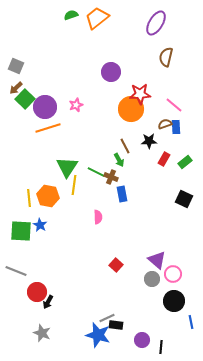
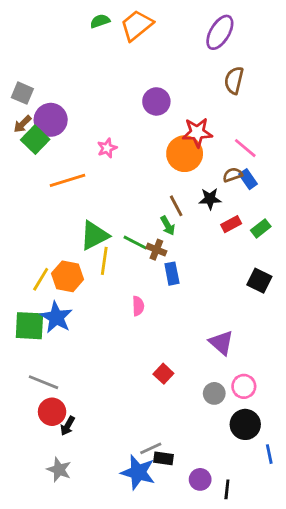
purple circle: (45, 107) -> (51, 120), moved
blue rectangle: (176, 127) -> (248, 179), turned -32
red rectangle: (164, 159) -> (231, 224), turned 32
green triangle: (67, 167) -> (94, 235), turned 30
yellow line: (29, 198) -> (41, 279), turned 36
blue star: (40, 225) -> (56, 317), size x1.6
purple triangle: (157, 260) -> (221, 343), moved
gray line: (16, 271) -> (44, 382), moved

